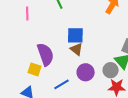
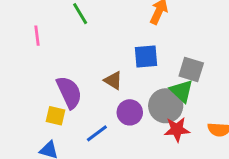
blue square: (75, 35) -> (146, 57), moved
gray circle: (111, 70) -> (166, 106), size x1.5

